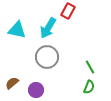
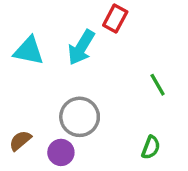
gray circle: (47, 57) -> (80, 117), moved
green line: (90, 67) -> (158, 85), moved

